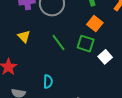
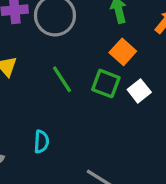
white square: (105, 57) -> (139, 91), moved

